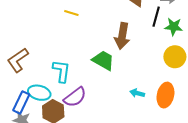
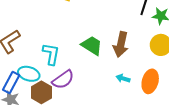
brown arrow: (122, 36) -> (121, 44), moved

